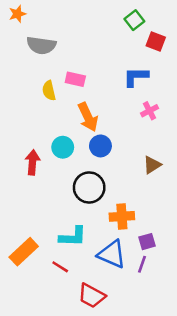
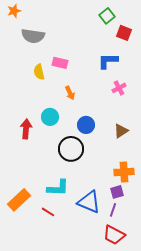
orange arrow: (88, 117) -> (70, 93), size x0.6
blue circle: (100, 146) -> (86, 125), moved
orange cross: (122, 216) -> (124, 172), moved
red trapezoid: (92, 296) -> (114, 235), moved

